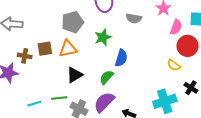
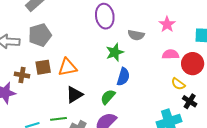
gray pentagon: (73, 22) -> (40, 35), moved
pink semicircle: (176, 27) -> (171, 54), moved, turned -112
green star: (103, 37) -> (115, 52), moved
black cross: (191, 88) -> (190, 101), moved

